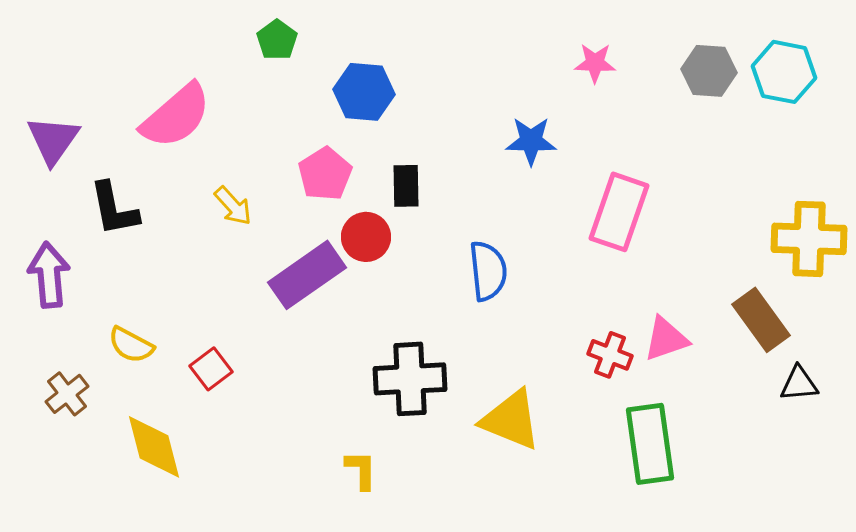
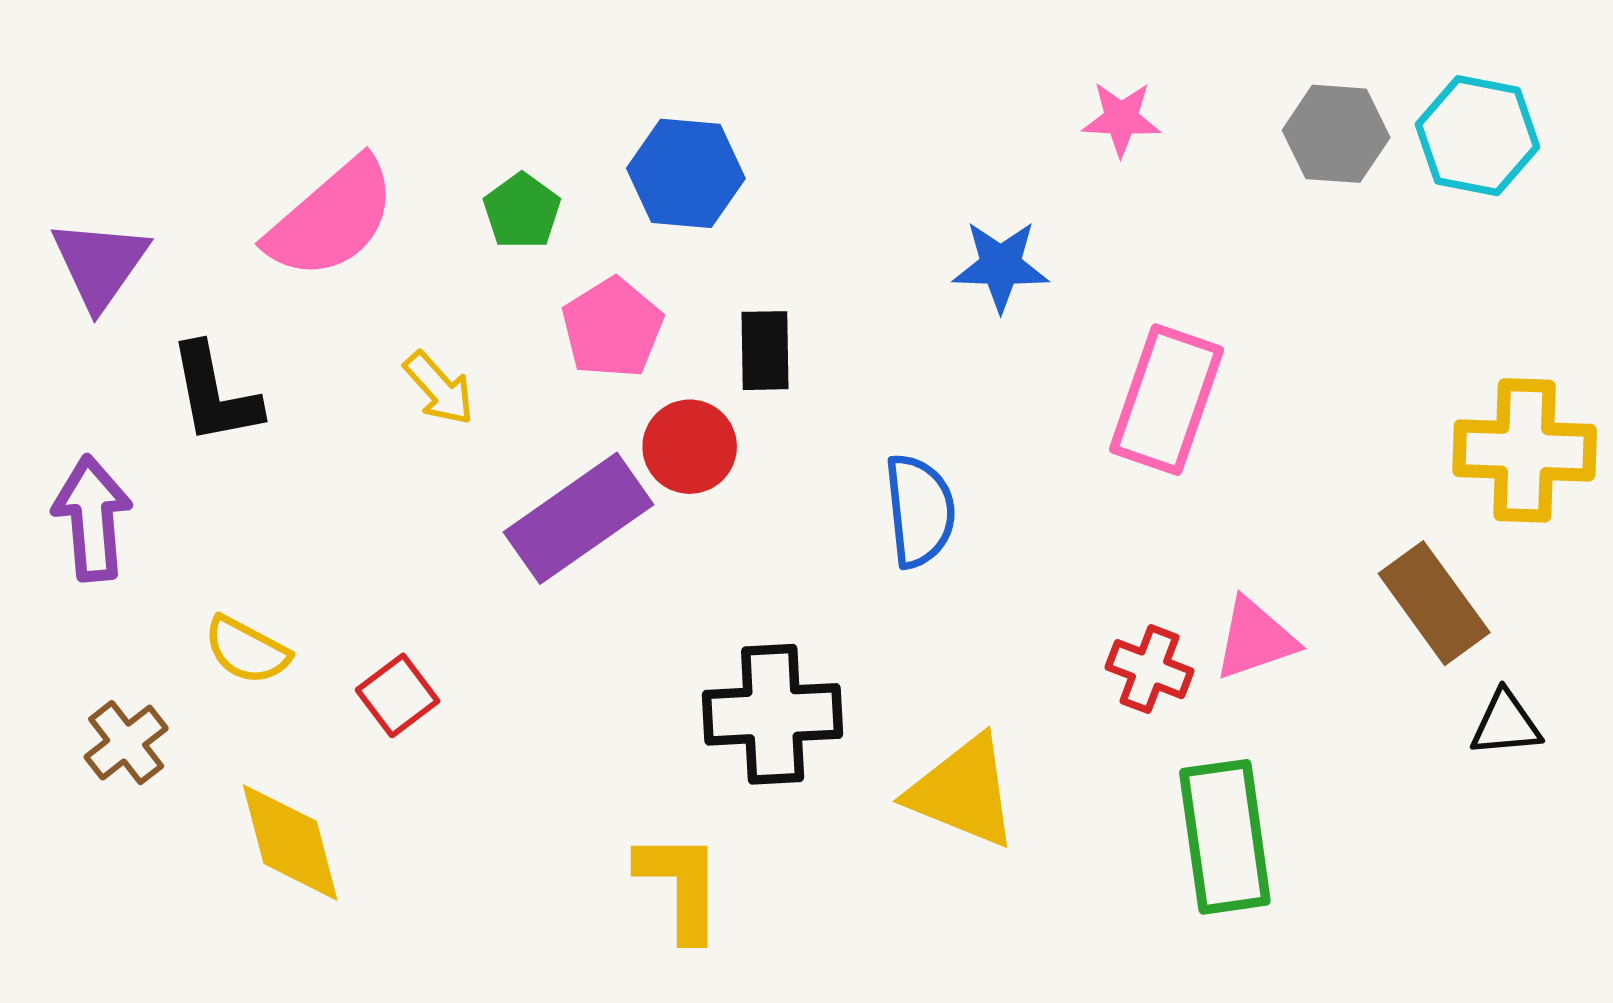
green pentagon: (277, 40) -> (522, 211), moved
yellow L-shape: (361, 470) -> (680, 886), size x1.5

